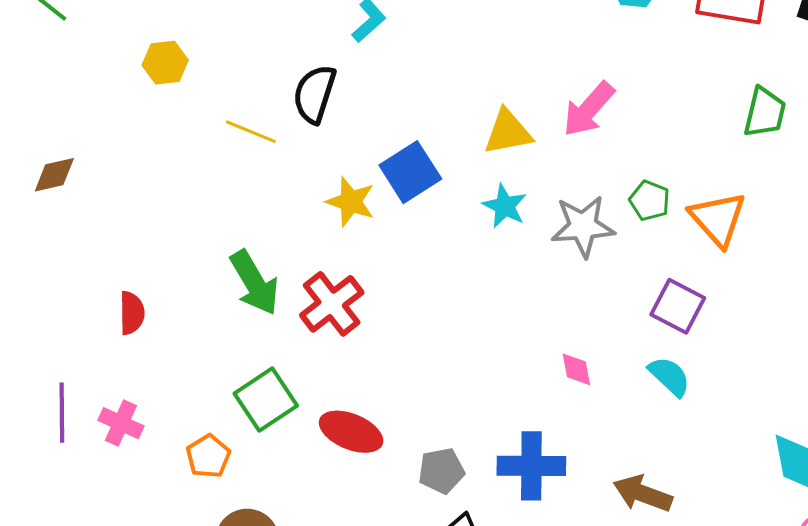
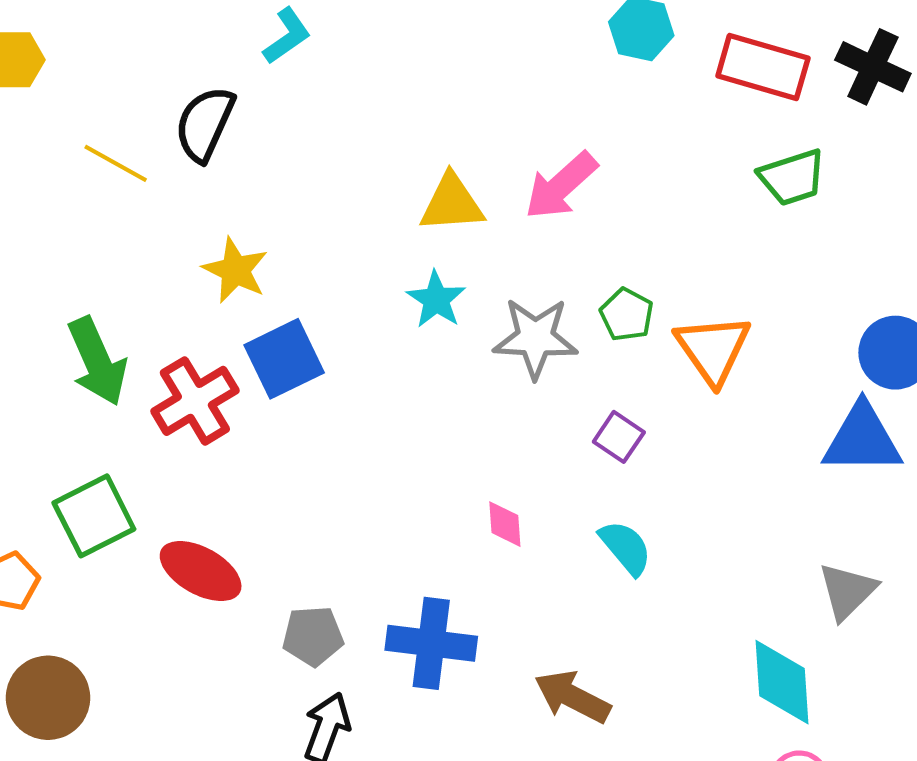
green trapezoid: (765, 112) -> (792, 177), moved, turned 52
blue square: (410, 172) -> (284, 359), moved
purple square: (678, 306) -> (619, 437), moved, size x0.7

